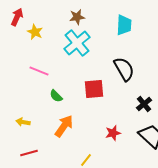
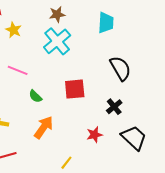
black semicircle: (124, 69) -> (120, 68), moved
black cross: (144, 104) -> (114, 107), moved

